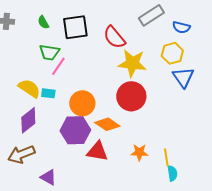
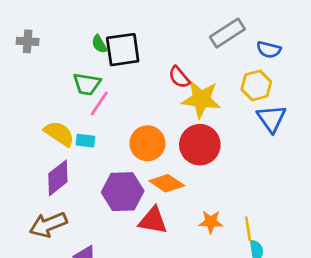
green semicircle: (43, 22) -> (99, 44), moved
red semicircle: (114, 37) -> (179, 77), moved, size x0.7
orange circle: (82, 103) -> (147, 143), moved

